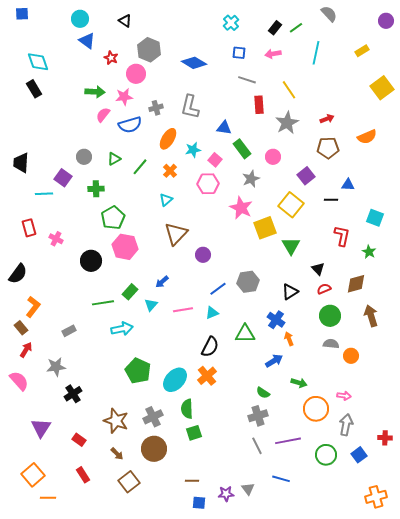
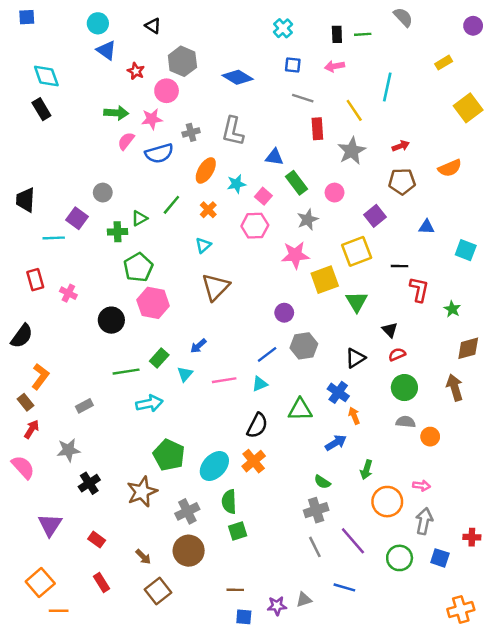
black rectangle: (275, 28) -> (337, 34), turned -40
green line: (296, 28) -> (363, 34), turned 32
cyan line: (316, 53) -> (387, 87), moved
green triangle: (114, 159) -> (140, 218), moved
black line: (331, 200) -> (400, 266), moved
yellow square: (291, 205) -> (357, 251), turned 30
pink star: (241, 208) -> (295, 255), turned -30
cyan square: (375, 218) -> (466, 250), moved
purple circle: (203, 255) -> (284, 313), moved
brown diamond: (356, 284) -> (468, 348), moved
green arrow: (299, 383) -> (366, 470), turned 91
brown star: (116, 421) -> (142, 492), moved, turned 30
purple line: (288, 441) -> (353, 541), turned 60
blue square: (359, 455) -> (440, 558), turned -35
gray triangle: (248, 489) -> (304, 600), turned 48

